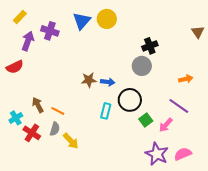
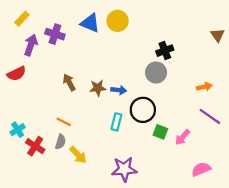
blue triangle: (82, 21) -> (90, 23), turned -48
brown arrow: (38, 105) -> (69, 82), moved
purple line: (179, 106) -> (210, 116), moved
green square: (146, 120) -> (160, 132), turned -32
purple star: (157, 154) -> (124, 169), moved, turned -30

